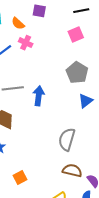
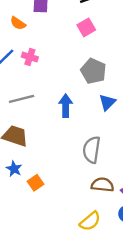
pink cross: (26, 43) -> (30, 57), moved
blue arrow: (39, 96) -> (66, 106), moved
orange square: (20, 178) -> (36, 183), moved

